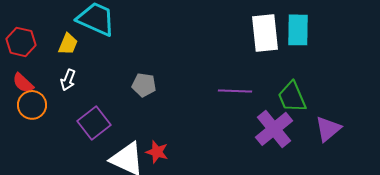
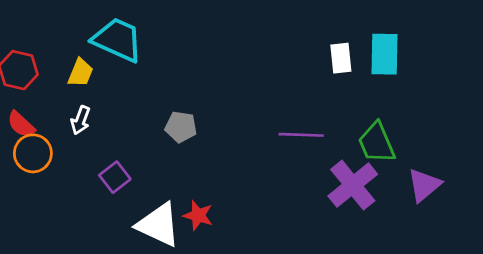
white rectangle: (265, 33) -> (341, 58), size x0.6
purple square: (94, 123) -> (115, 177), size x0.7

